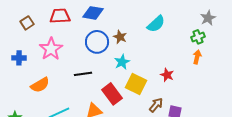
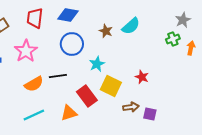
red trapezoid: (60, 16) -> (35, 18), turned -80
brown star: (120, 37) -> (106, 31), moved
orange arrow: (197, 57) -> (191, 48), moved
orange semicircle: (40, 85) -> (34, 84), moved
brown arrow: (156, 105) -> (131, 107), turned 42

